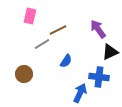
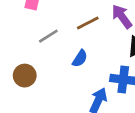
brown line: (58, 30) -> (88, 23), moved

